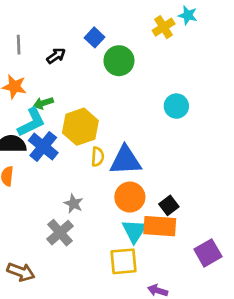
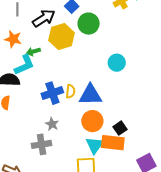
black arrow: (56, 56) -> (44, 18), size x1.6
cyan circle: (176, 106) -> (117, 63), moved
yellow hexagon: (80, 127) -> (61, 37), moved
blue cross: (43, 147) -> (52, 93), moved, turned 30
gray cross: (60, 233) -> (42, 144), turned 30

